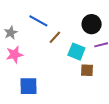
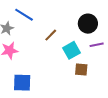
blue line: (38, 21) -> (24, 15), moved
cyan square: (76, 52) -> (72, 50), turned 36

